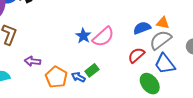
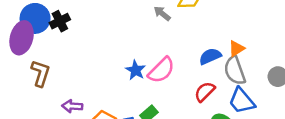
orange triangle: (163, 23) -> (236, 49), turned -40
gray semicircle: (161, 40) -> (235, 71), turned -70

